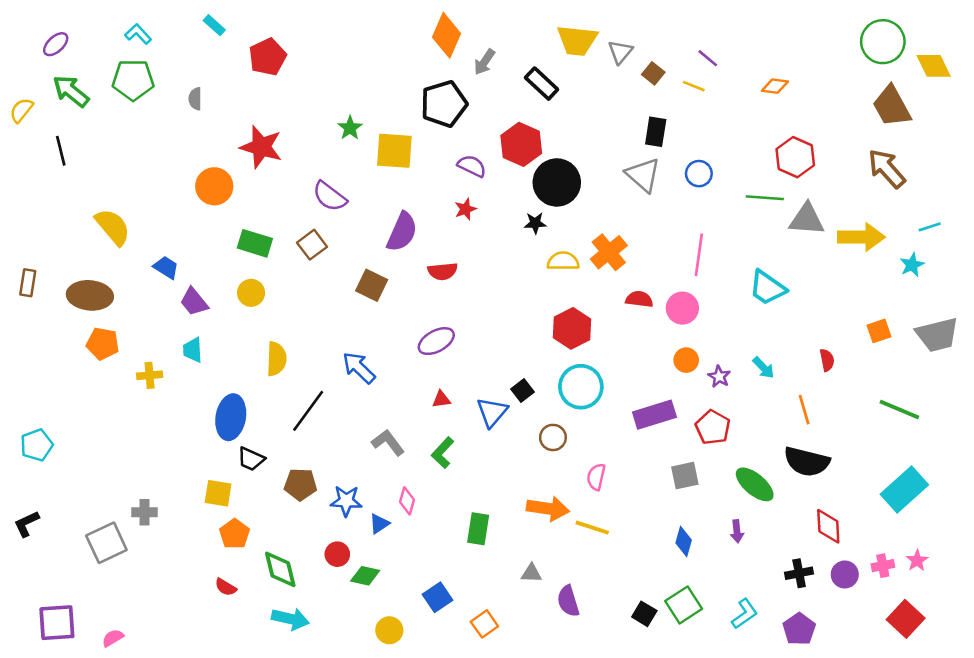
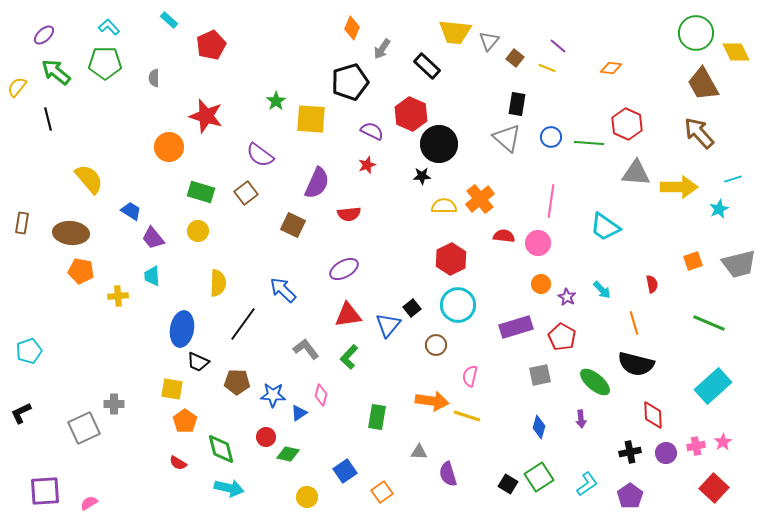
orange diamond: (446, 35) -> (352, 28), size x0.7
green line: (765, 198) -> (589, 143), moved
red triangle: (441, 399) -> (348, 315), size x1.8

